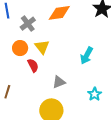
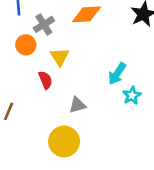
orange circle: (20, 48) -> (26, 45), moved
cyan star: (95, 94) -> (132, 95), moved

